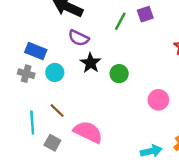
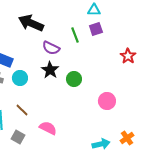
green line: (120, 21) -> (75, 35), turned -49
purple semicircle: (79, 38) -> (51, 48), moved
pink semicircle: (88, 132) -> (48, 128), size x0.7

